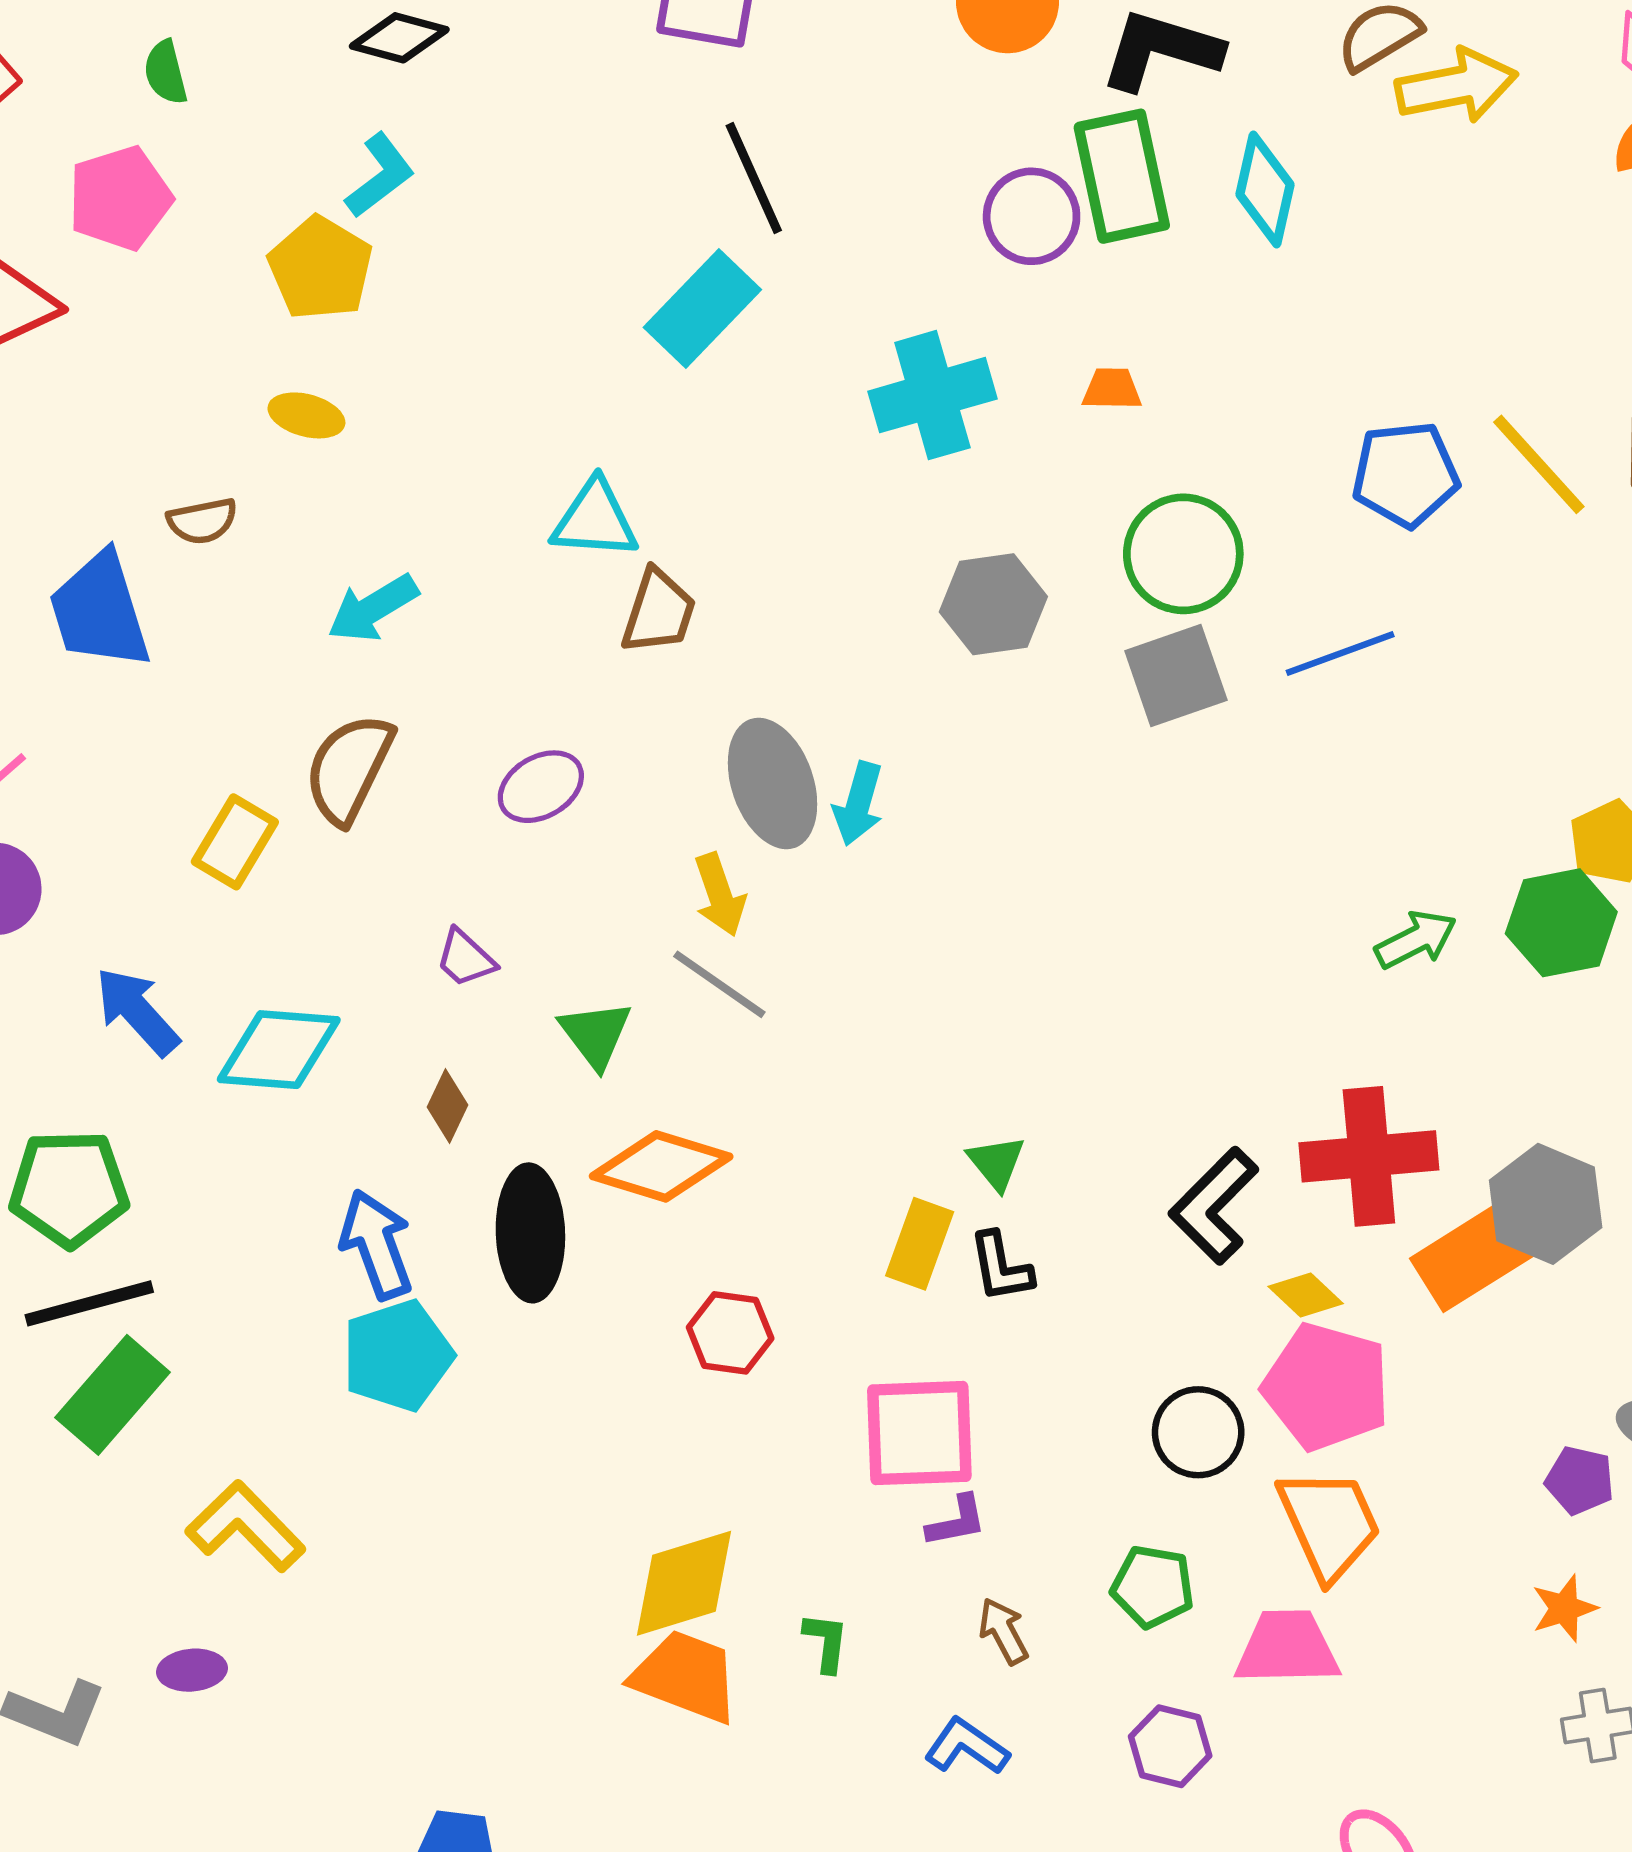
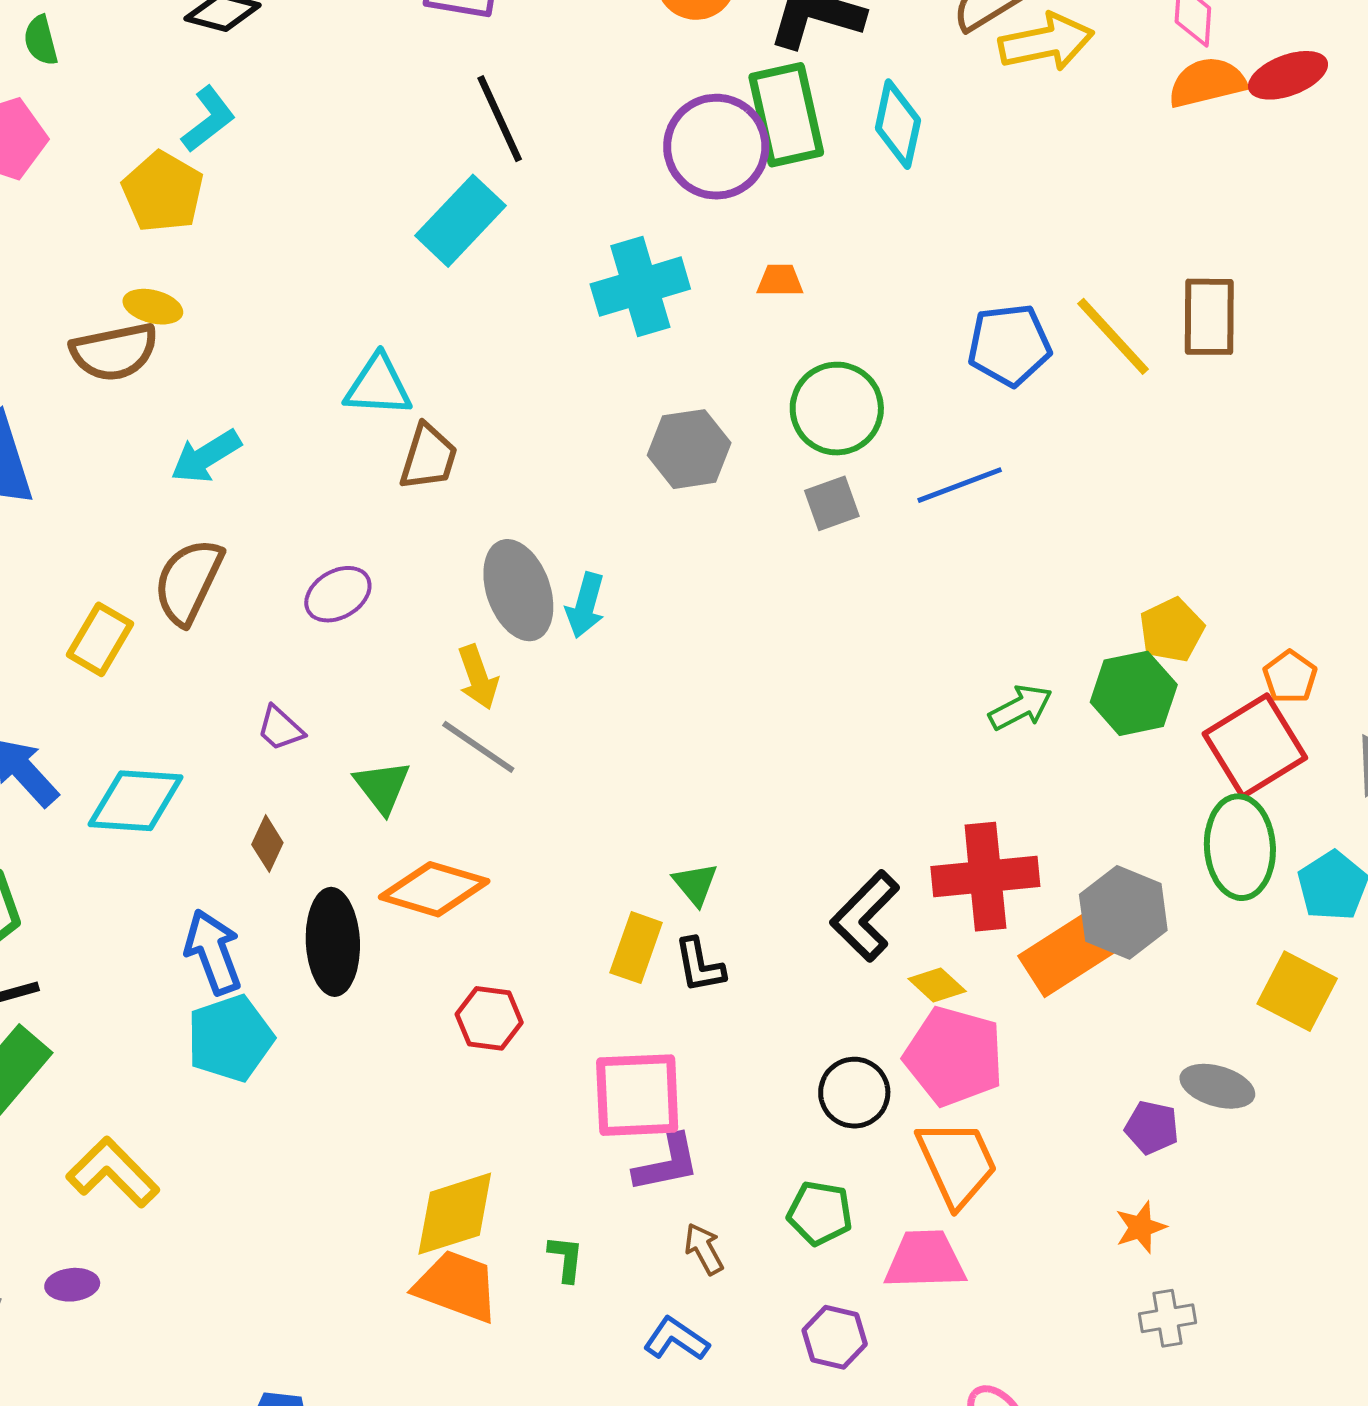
purple circle: (1032, 216) -> (716, 147), size x1.4
brown semicircle: (202, 521) -> (114, 352), moved, size x1.6
gray square: (1176, 676) -> (832, 503), size x0.7
purple L-shape: (957, 1521) -> (667, 1163), size x1.4

